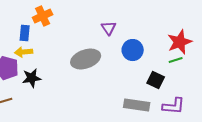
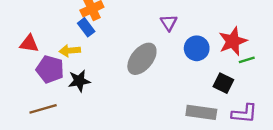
blue rectangle: (25, 33) -> (86, 27), moved, turned -42
red star: (180, 42) -> (233, 41), moved
gray ellipse: (86, 59) -> (142, 59), turned -32

